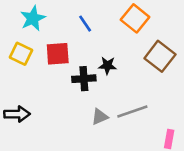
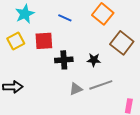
blue line: (85, 24) -> (65, 18), turned -32
yellow square: (21, 54) -> (16, 41), turned 36
black star: (107, 66) -> (94, 60), moved

